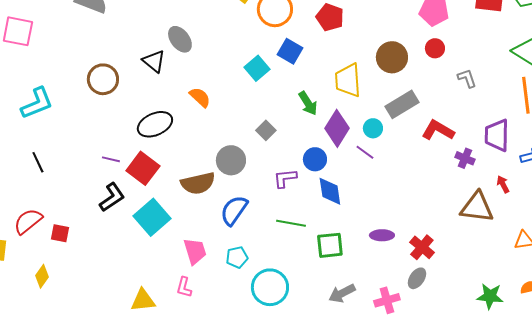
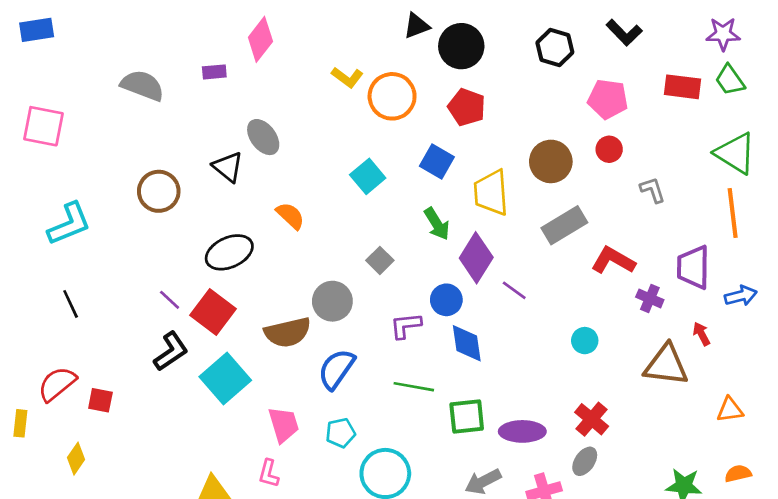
blue square: (290, 51) -> (437, 161), moved
cyan circle: (373, 128) -> (585, 341), moved
purple line: (111, 159) -> (170, 300), turned 30
purple ellipse: (382, 235) -> (522, 431), moved, size x1.4

